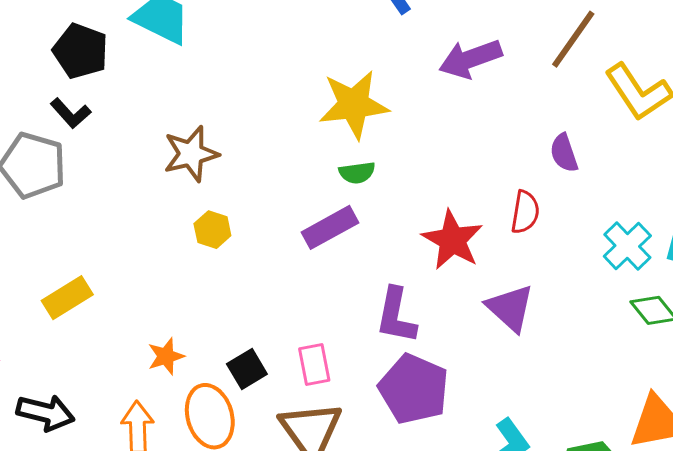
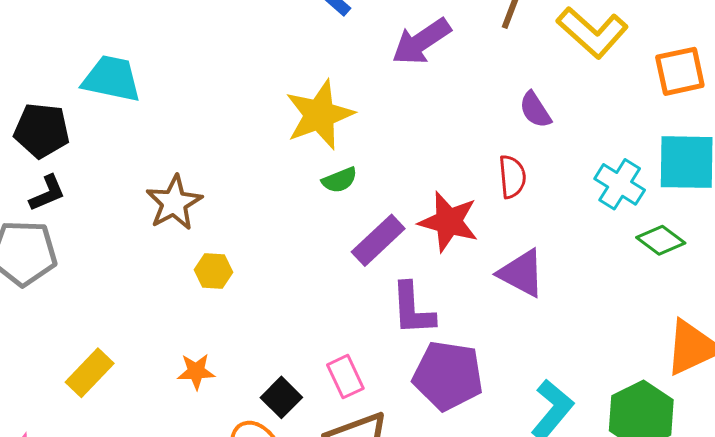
black L-shape: (71, 113) -> (47, 193), turned -57
purple rectangle: (330, 227) -> (378, 240), moved
orange star: (166, 356) -> (196, 371), moved, turned 30

